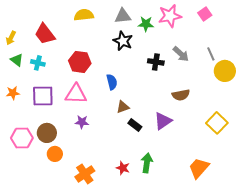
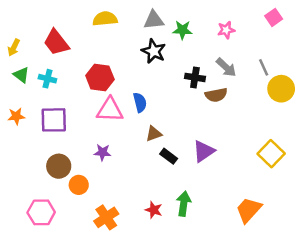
pink square: (205, 14) -> (274, 17), moved
pink star: (170, 16) -> (226, 30), moved, size x0.6
pink triangle: (76, 94) -> (110, 110), moved
brown semicircle: (181, 95) -> (216, 95), moved
pink hexagon: (22, 138) -> (41, 212), moved
orange circle: (55, 154) -> (79, 185), moved

